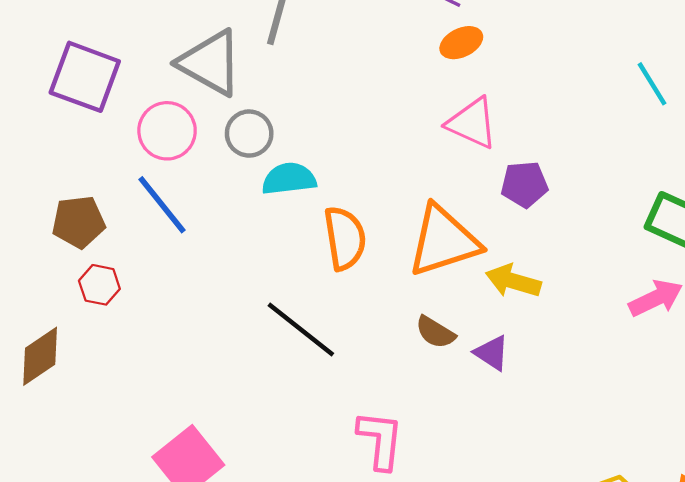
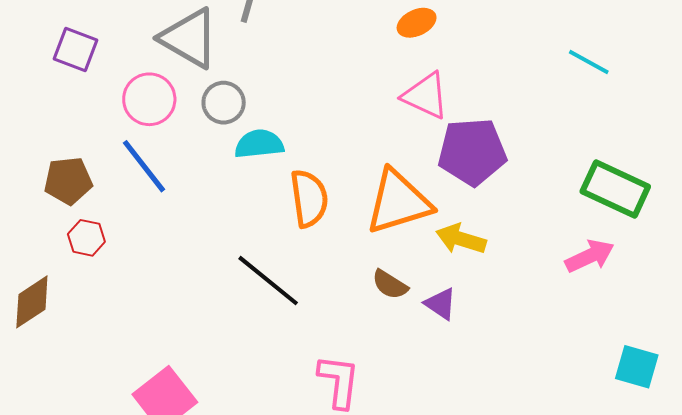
purple square: (85, 77) -> (75, 50), size x0.7
cyan line: (652, 84) -> (589, 62), turned -30
purple pentagon: (524, 184) -> (472, 152), size x1.6

